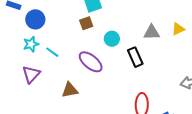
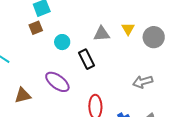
yellow triangle: (178, 29) -> (128, 29), turned -32
purple ellipse: (91, 62) -> (57, 82), moved

